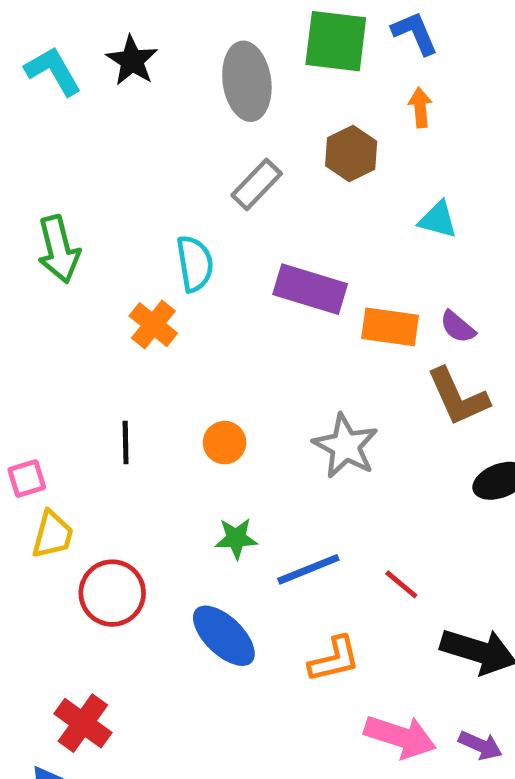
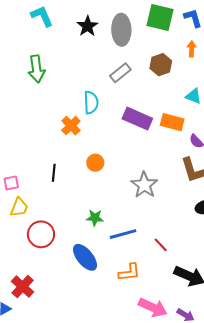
black star: (132, 61) -> (87, 26), moved
green arrow: (59, 249) -> (36, 69), moved
orange rectangle: (390, 327) -> (172, 122), moved
orange circle: (225, 443) -> (95, 163), moved

